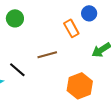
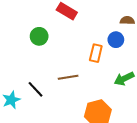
orange rectangle: (71, 28) -> (96, 53), turned 36

